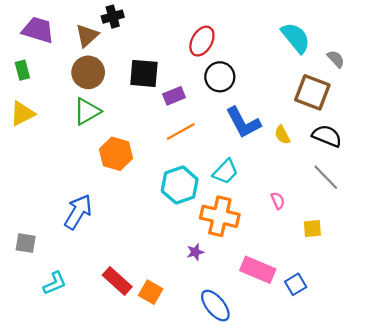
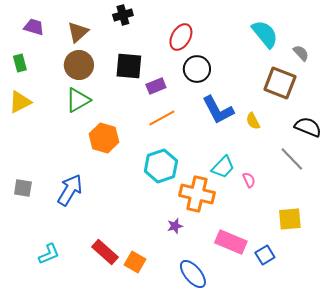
black cross: (113, 17) -> (123, 15), moved
purple trapezoid: (38, 30) -> (34, 27), size x0.7
black semicircle: (327, 136) -> (308, 127), moved
cyan trapezoid: (225, 172) -> (223, 167), moved
yellow square: (312, 229) -> (290, 219), moved, size x1.4
gray square: (26, 243) -> (23, 188), moved

